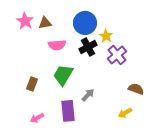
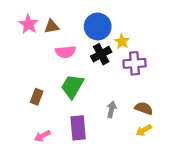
purple cross: (117, 55) -> (135, 63), turned 36
brown semicircle: (136, 89) -> (144, 108), moved
gray arrow: (88, 95) -> (111, 109), moved, turned -32

